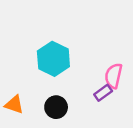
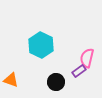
black circle: (56, 107) -> (56, 82), moved

